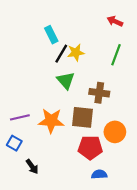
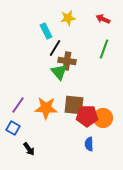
yellow star: (76, 53) -> (68, 18), moved
brown cross: (99, 93) -> (67, 61), moved
purple line: (20, 117) -> (18, 105), turned -42
red pentagon: (90, 148) -> (87, 116), moved
blue semicircle: (99, 174) -> (89, 144), moved, turned -88

